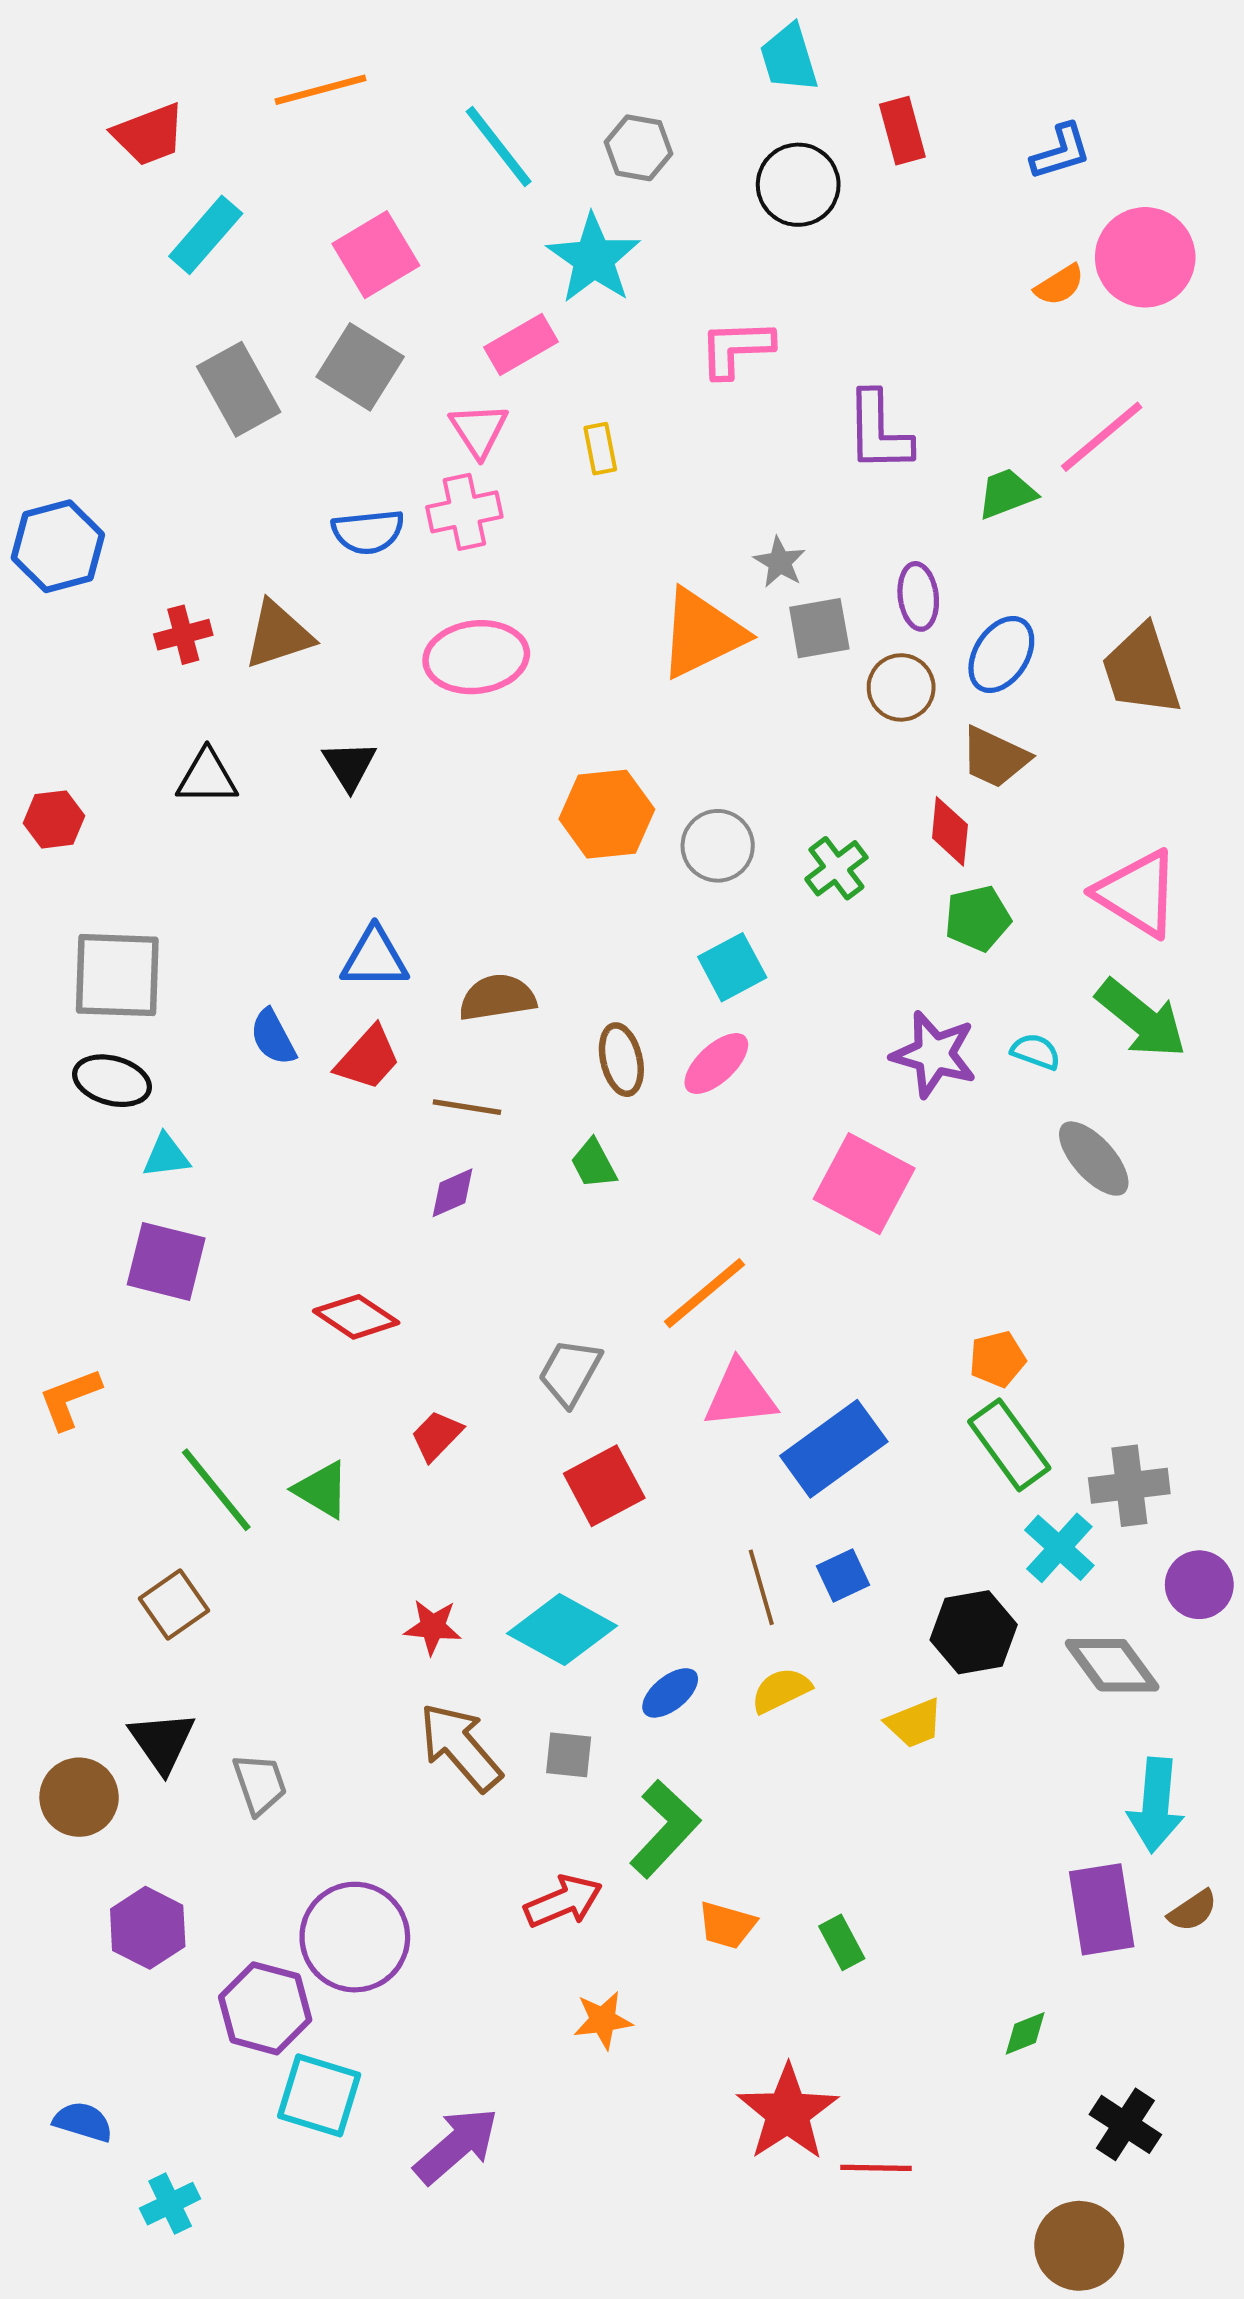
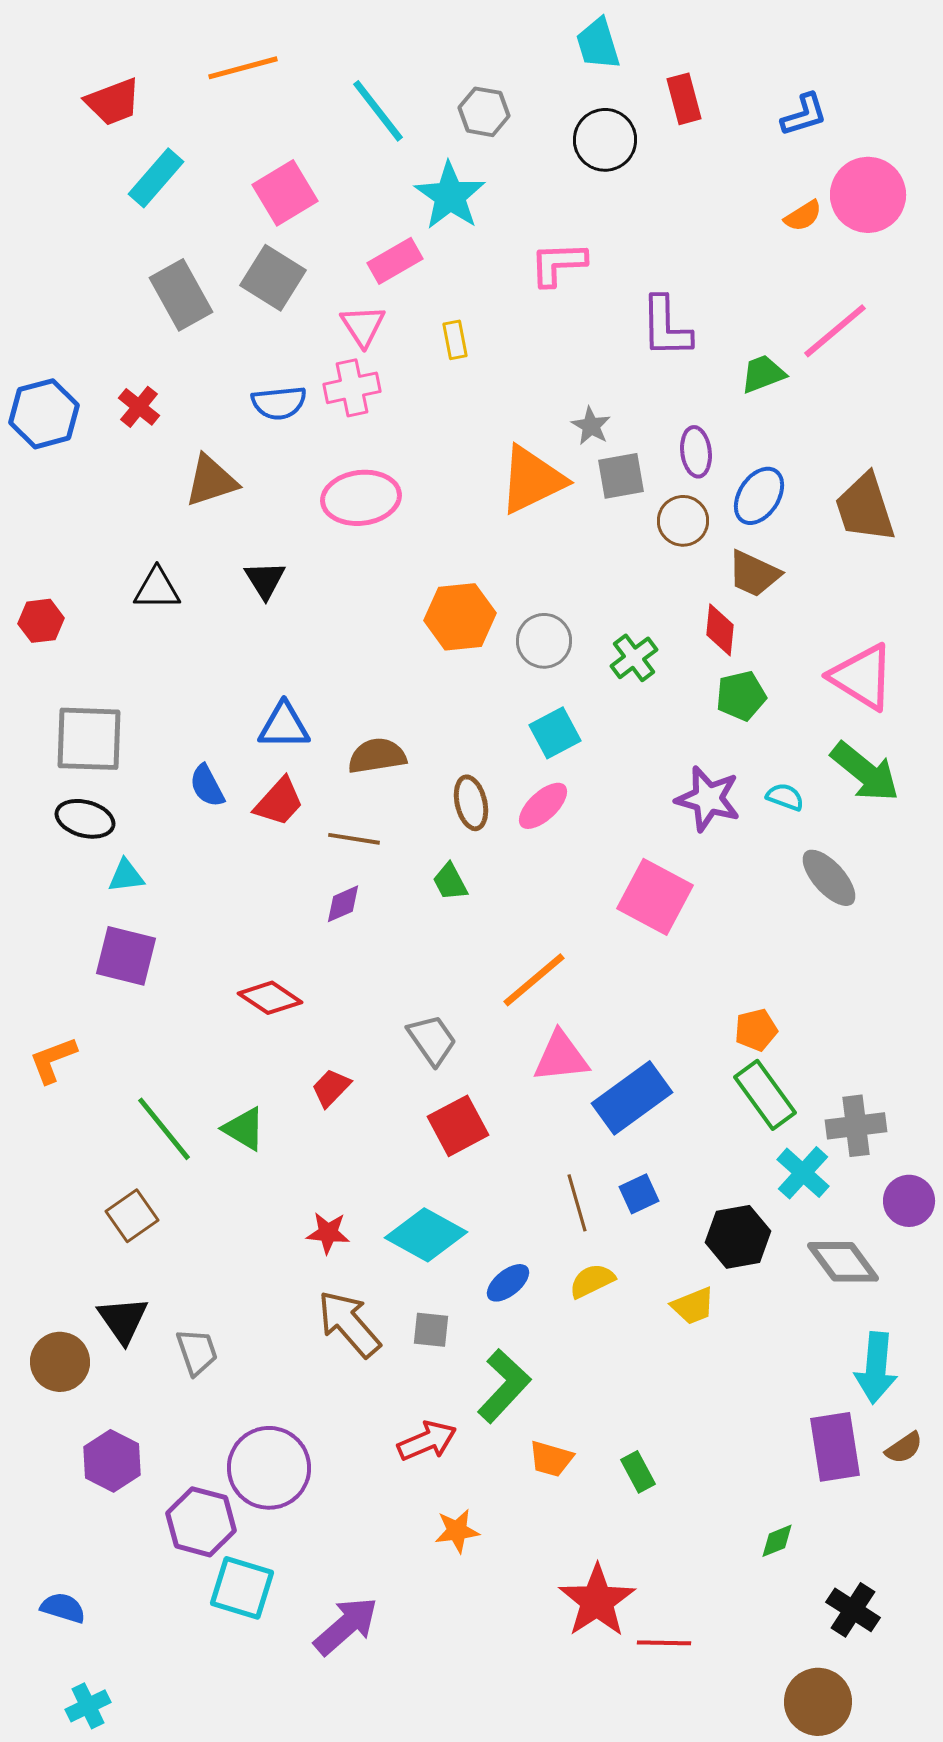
red cross: (183, 635) -> (139, 407), moved, turned -36
gray trapezoid: (570, 1372) -> (432, 1040), turned 116
cyan cross: (170, 2204) -> (88, 1706), moved

